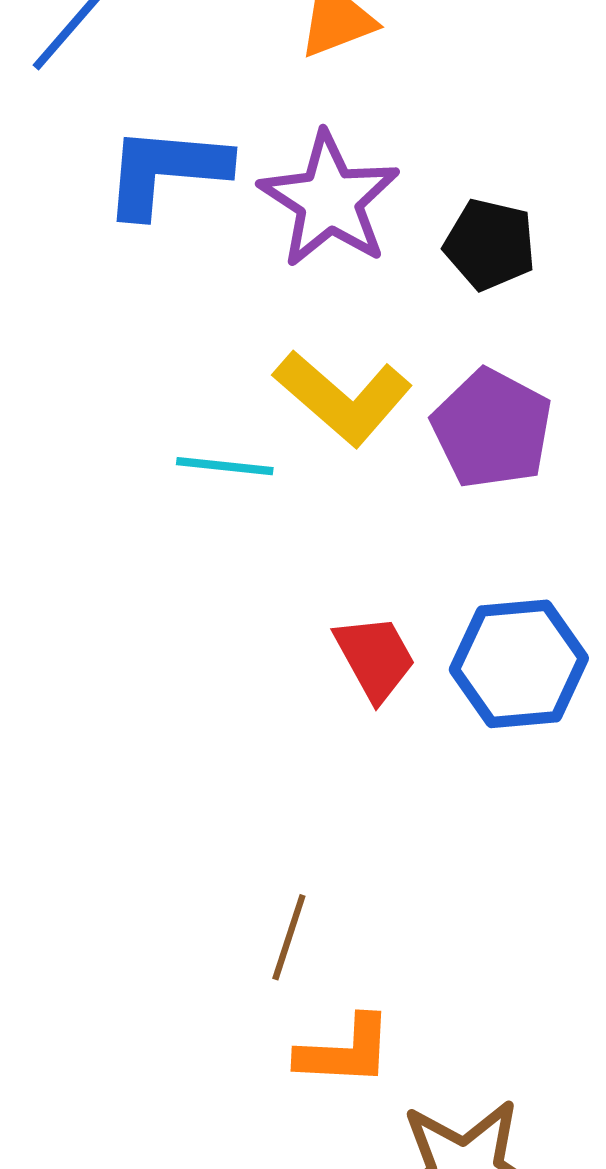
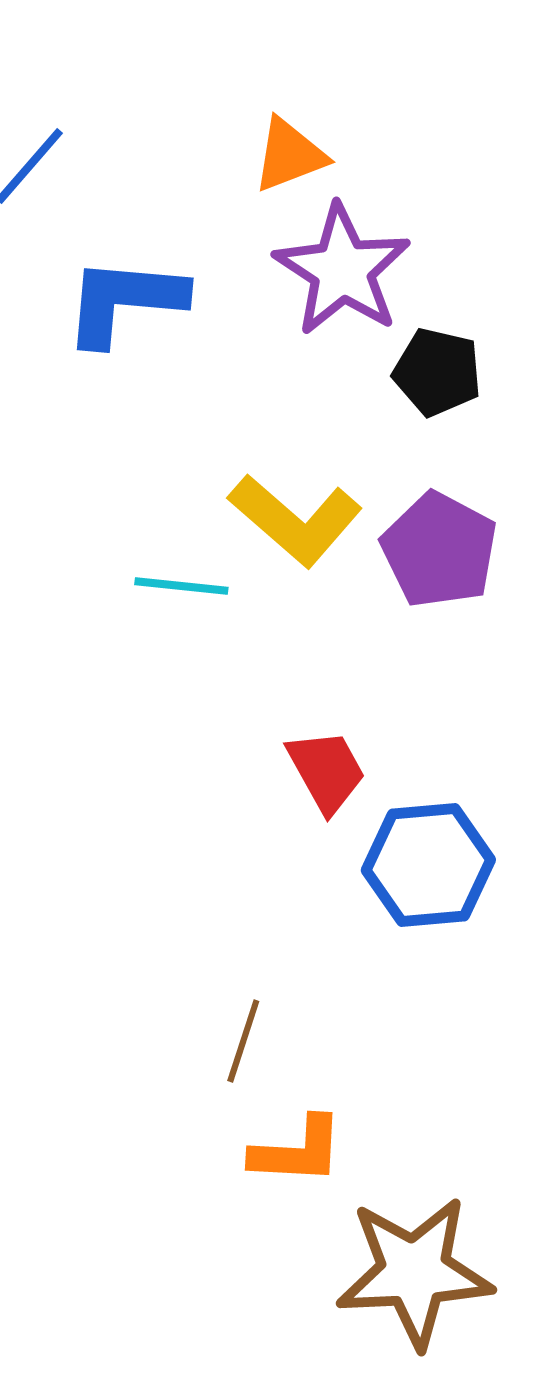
purple star: (329, 200) -> (342, 270), moved
blue hexagon: (519, 664) -> (428, 865), moved

